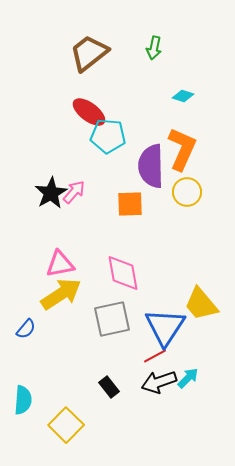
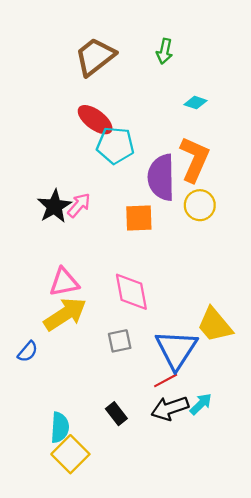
gray square: (112, 319) -> (120, 341), size x0.6
cyan semicircle: (23, 400) -> (60, 427), moved

